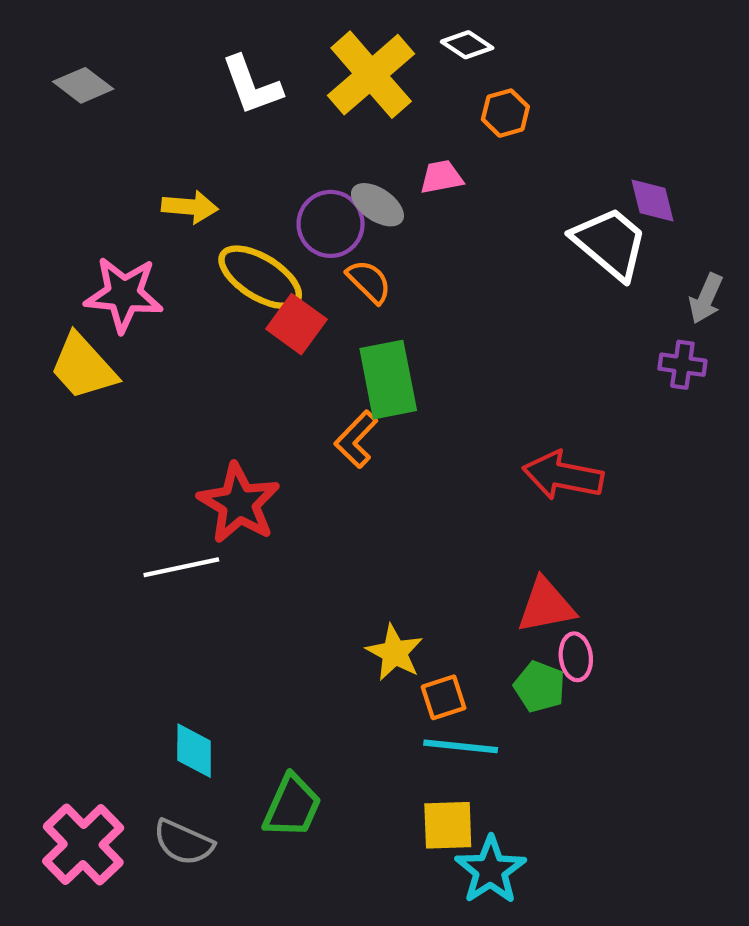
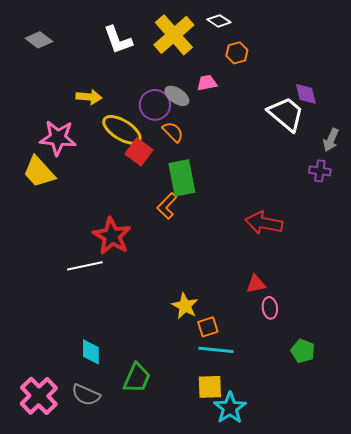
red triangle: (546, 606) -> (256, 284), size x0.7
green pentagon: (540, 687) -> (303, 351), moved

